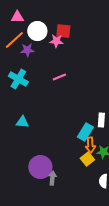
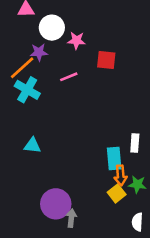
red square: (63, 31) -> (106, 60), moved
orange line: (14, 40) -> (22, 68), moved
pink line: (59, 77) -> (69, 77), moved
cyan rectangle: (85, 132) -> (114, 158), turned -36

